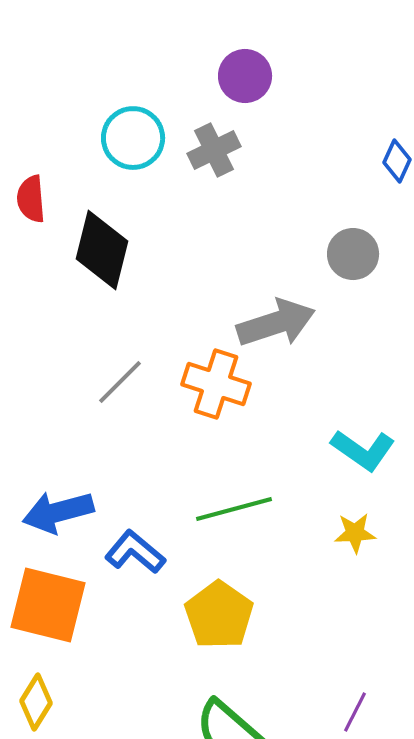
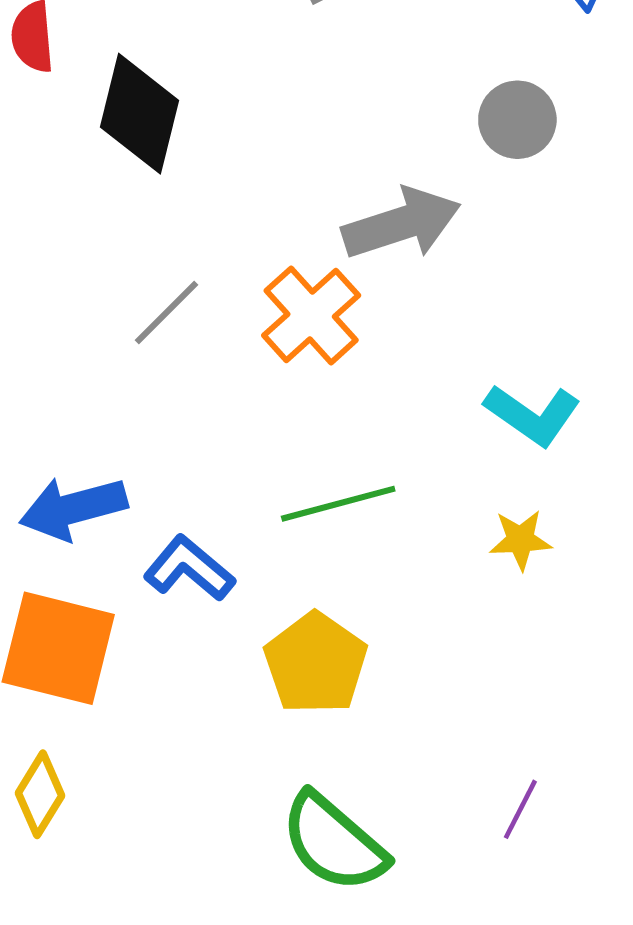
orange cross: (216, 384) -> (311, 315), turned 30

